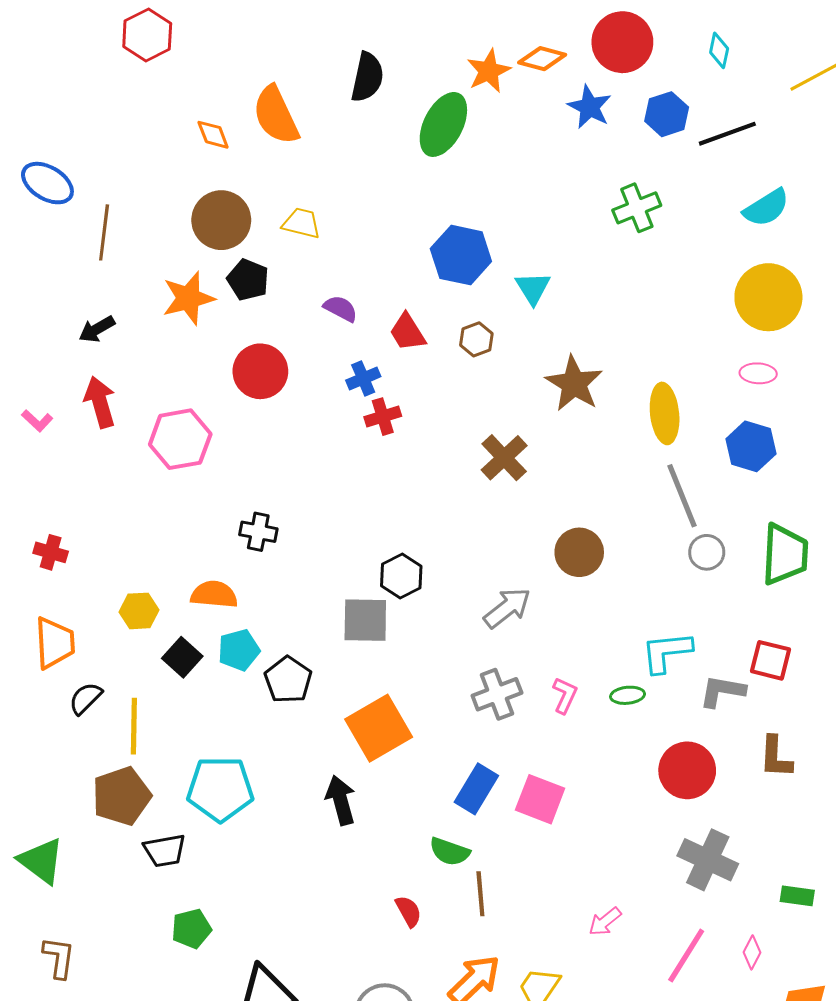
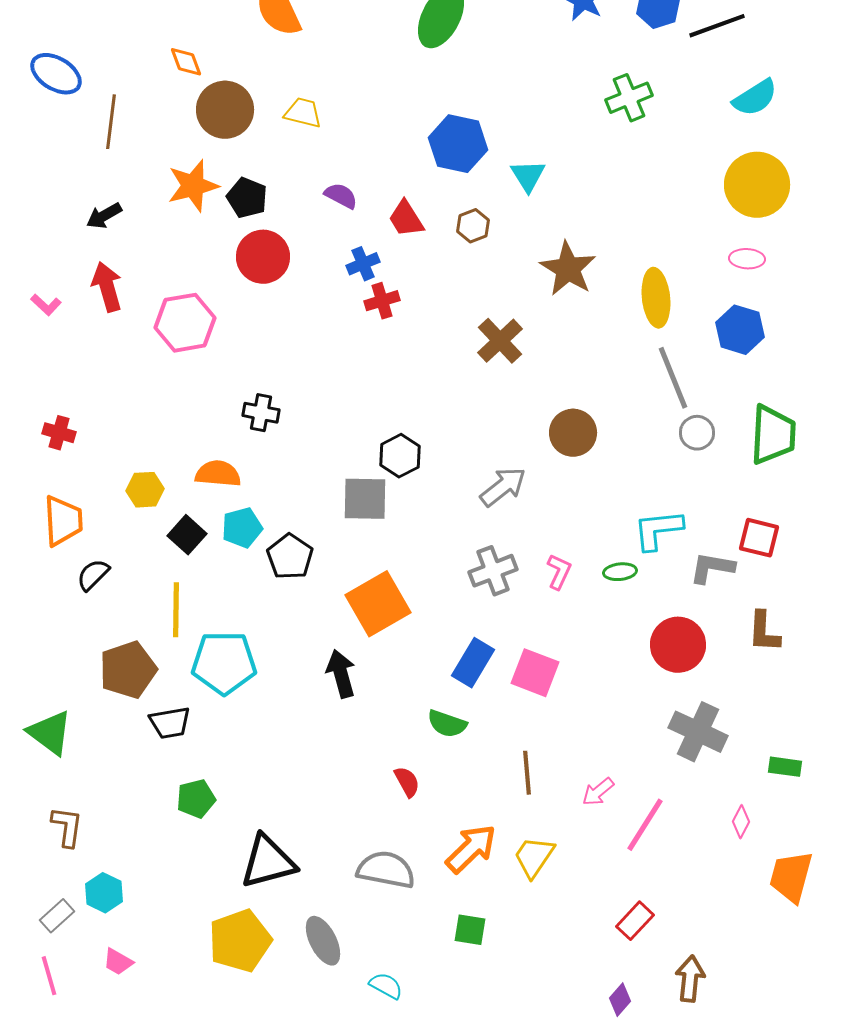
orange diamond: (213, 135) -> (186, 62), moved
black pentagon: (248, 280) -> (247, 198), moved
yellow line: (134, 726) -> (176, 610), moved
brown line: (480, 894) -> (527, 773), moved
pink line: (686, 955) -> (645, 825), moved

